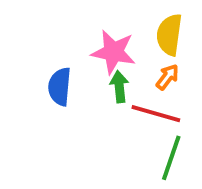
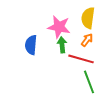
green line: (171, 158) -> (89, 82), turned -40

